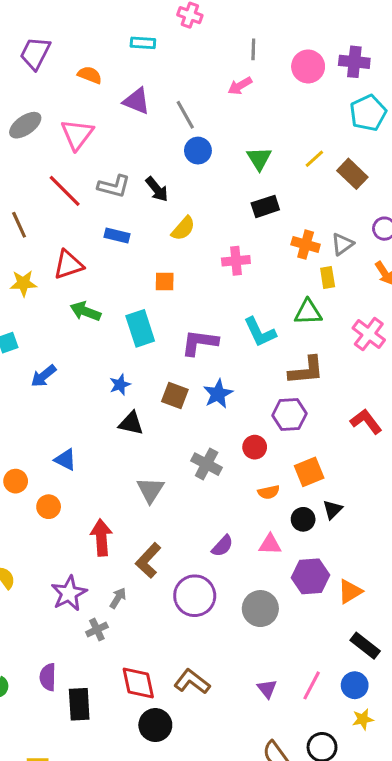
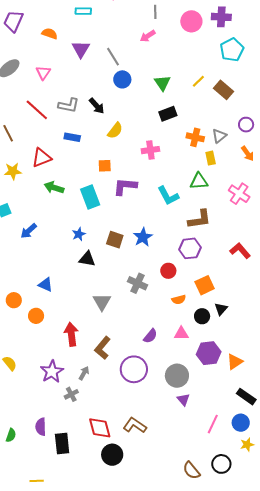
purple triangle: (137, 101) -> (81, 49), turned 42
pink triangle: (77, 134) -> (43, 73), size x0.7
purple L-shape: (200, 343) -> (125, 186), moved
purple triangle: (267, 689) -> (183, 400), moved

